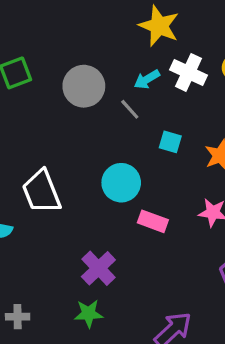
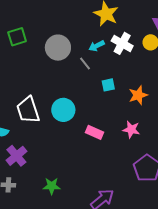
cyan square: (170, 142) -> (108, 85), turned -32
cyan circle: (121, 183) -> (63, 110), moved
purple cross: (98, 268) -> (16, 156), moved

